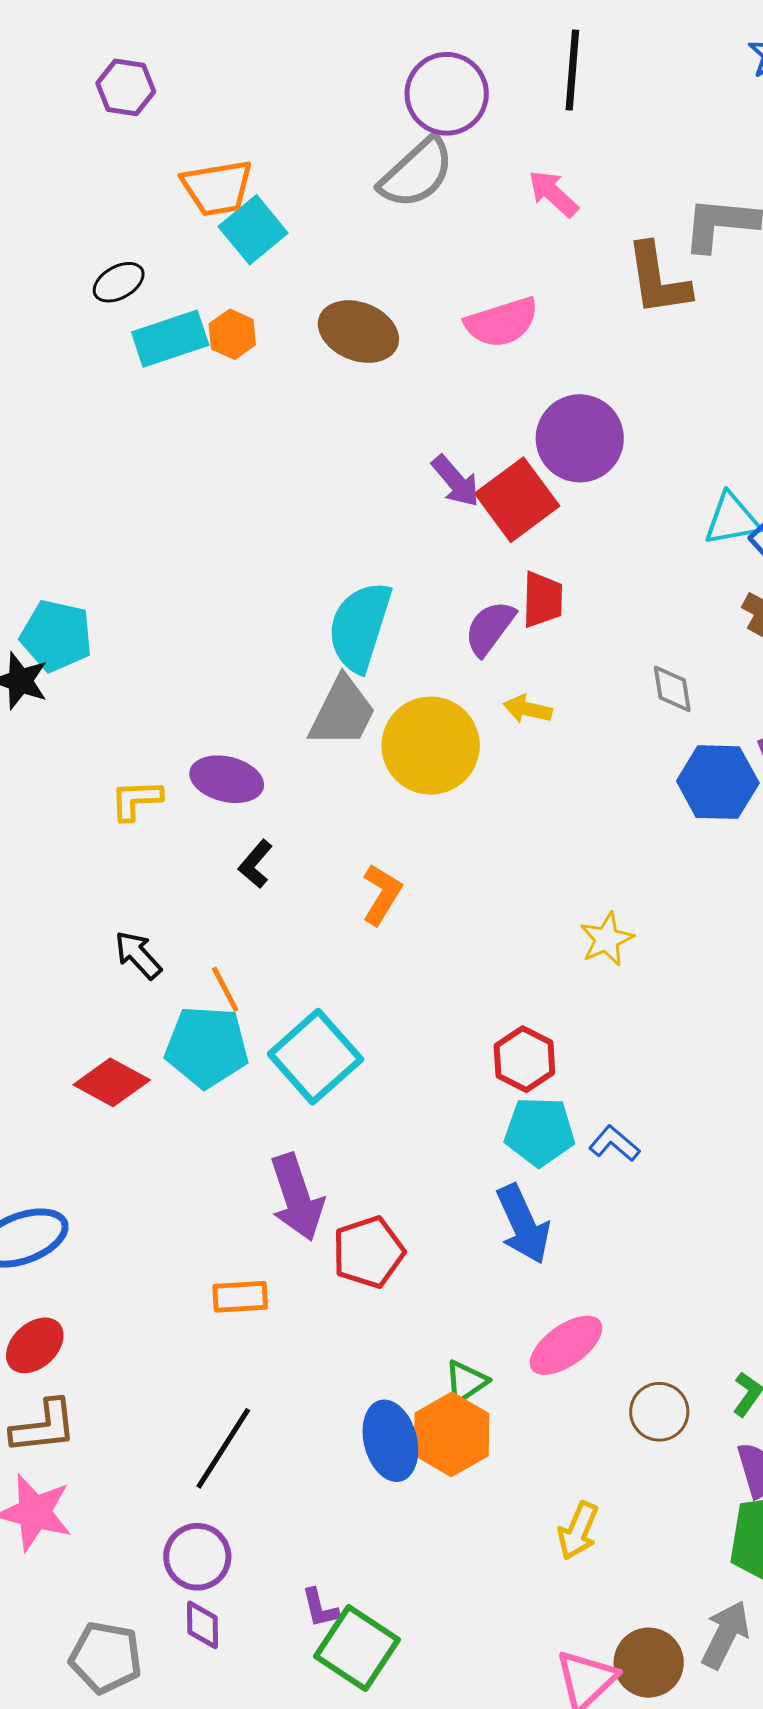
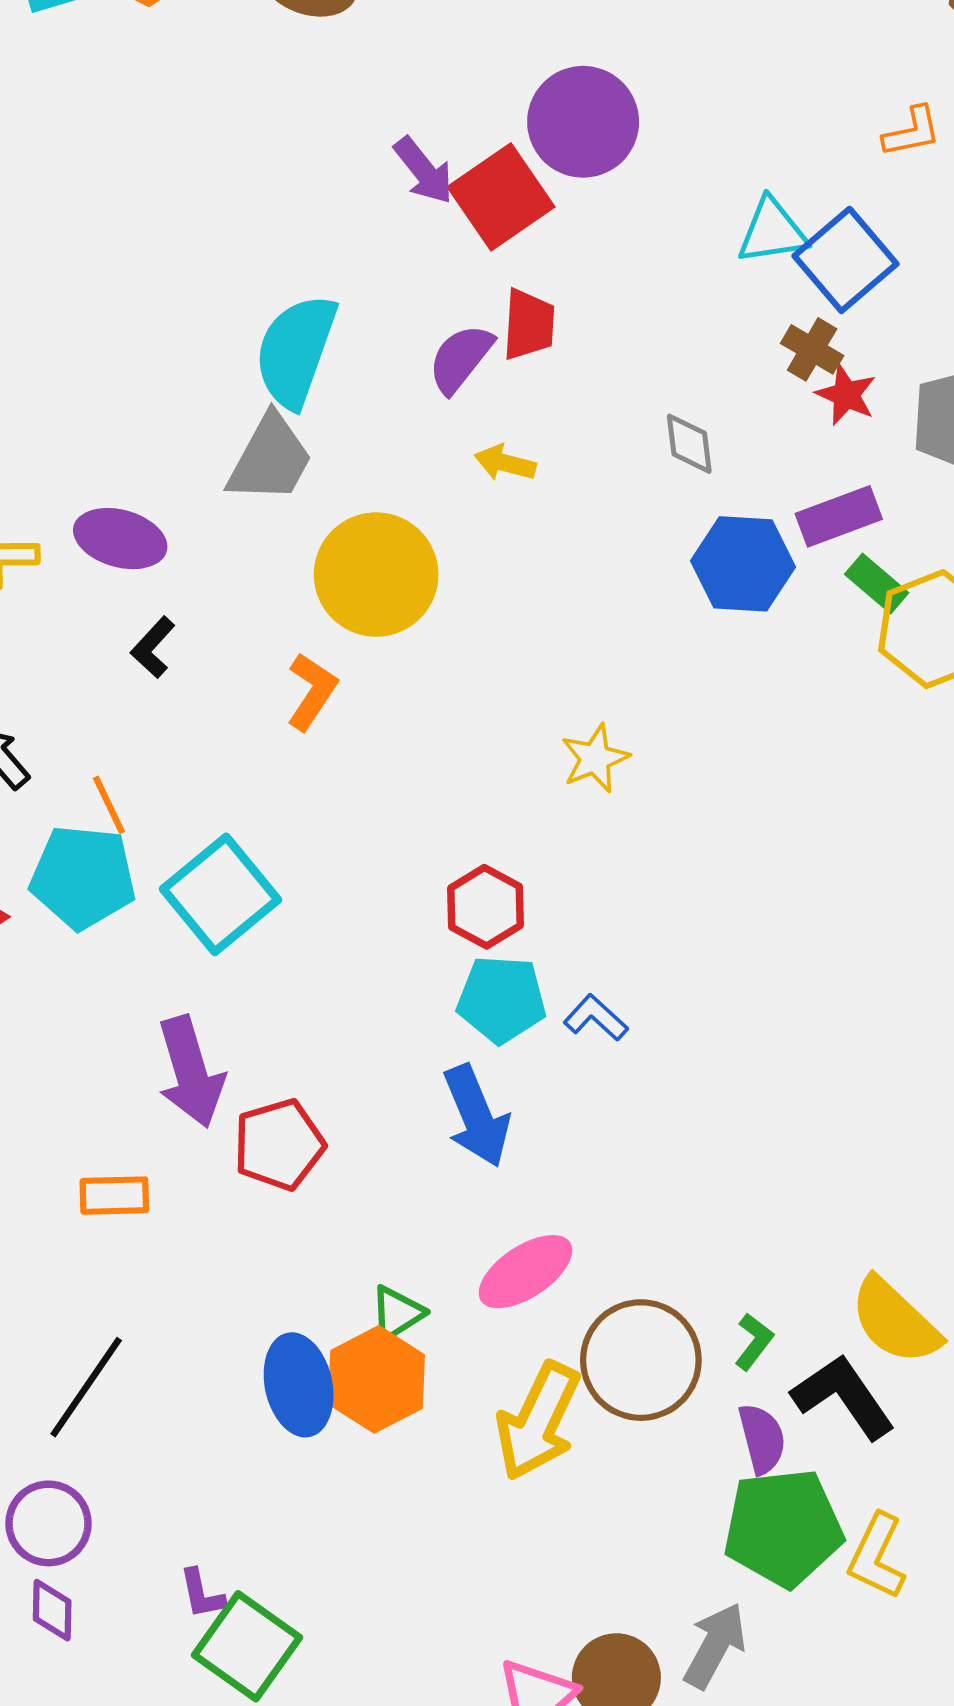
yellow circle: (431, 746) -> (376, 575), moved
brown circle: (659, 1412) -> (641, 1360), size x1.6
yellow arrow: (578, 1531) -> (538, 1421), moved, size x1.6

